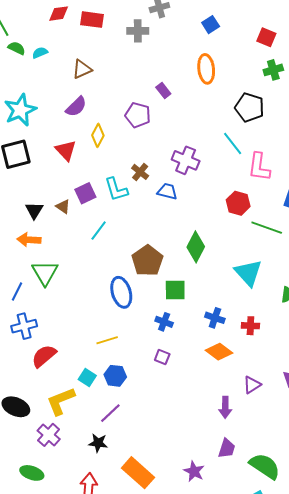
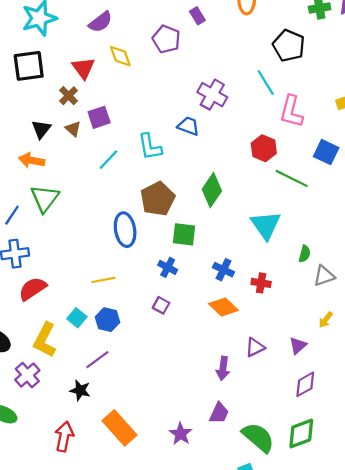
yellow diamond: (98, 135) -> (120, 56), turned -55
brown cross: (140, 172) -> (69, 96), moved
cyan L-shape: (116, 189) -> (150, 147), moved
yellow L-shape: (61, 401) -> (45, 340), turned -48

